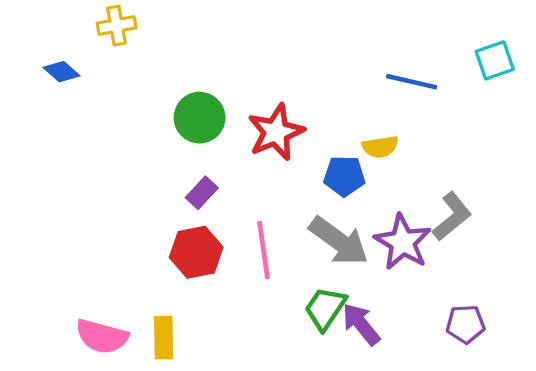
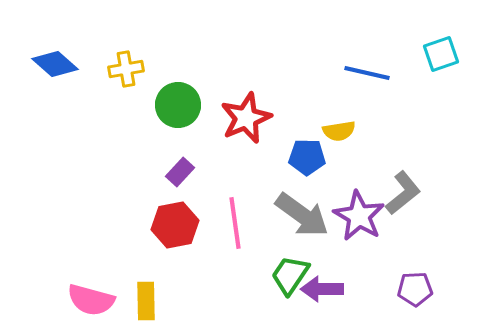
yellow cross: (117, 26) -> (126, 69), moved
blue diamond: (62, 72) -> (55, 64), size x1.4
purple arrow: (361, 324) -> (322, 289), turned -51

